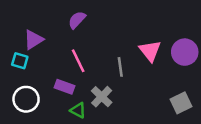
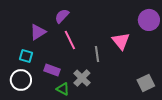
purple triangle: (33, 40) -> (38, 32), moved
purple circle: (185, 52) -> (149, 20), moved
cyan square: (20, 61) -> (26, 56), moved
pink line: (78, 61) -> (70, 40), moved

